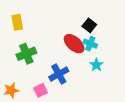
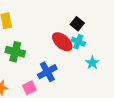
green cross: (26, 54) -> (15, 52), turned 36
cyan star: (96, 65) -> (92, 63), moved

